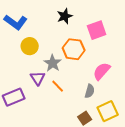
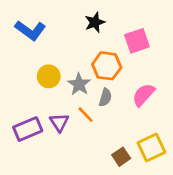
yellow circle: (30, 46) -> (49, 76), moved
purple triangle: (38, 78) -> (59, 122), moved
gray semicircle: (90, 91) -> (105, 97), moved

